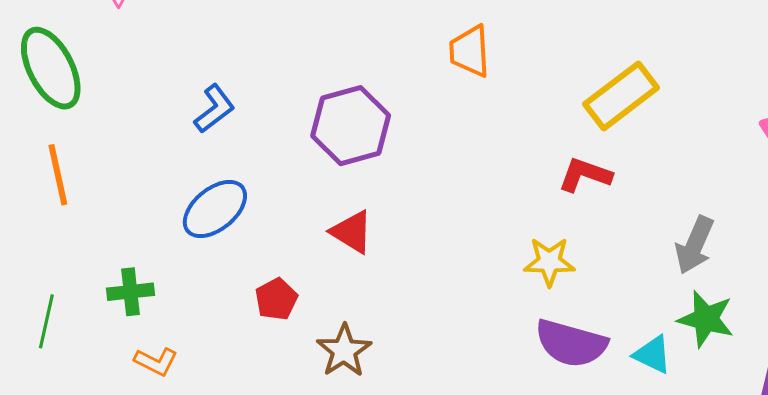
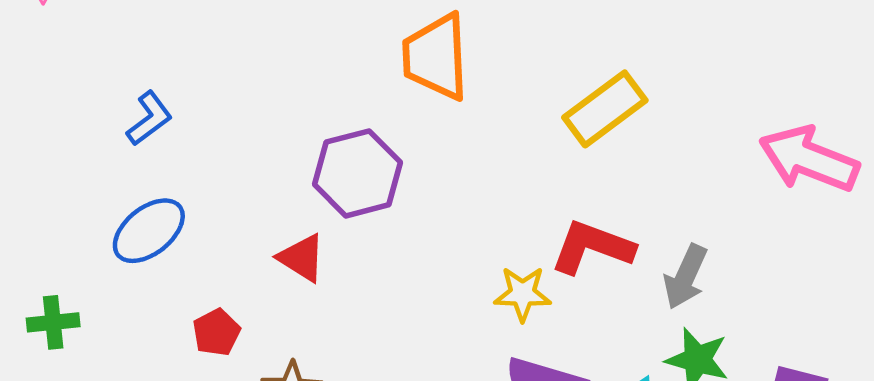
orange trapezoid: (470, 51) -> (436, 57), size x1.5
purple hexagon: (351, 126) -> (357, 173), moved
red L-shape: (585, 175) -> (592, 247), moved, size x1.4

